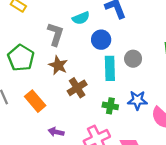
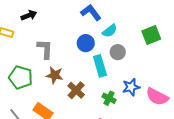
cyan semicircle: (81, 18) -> (110, 31), moved
green cross: (110, 106) -> (109, 98), turned 32

